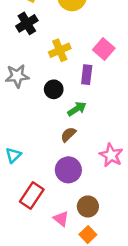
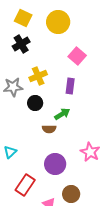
pink square: (104, 49) -> (77, 56), moved
yellow cross: (60, 50) -> (38, 76), moved
black circle: (54, 89) -> (35, 103), moved
brown semicircle: (68, 134) -> (49, 129), moved, turned -136

